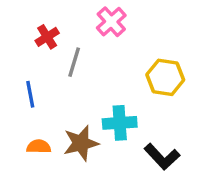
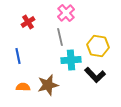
gray line: (74, 62) -> (60, 37), moved, turned -30
cyan cross: (120, 123) -> (71, 60), moved
black L-shape: (162, 157) -> (95, 75), moved

